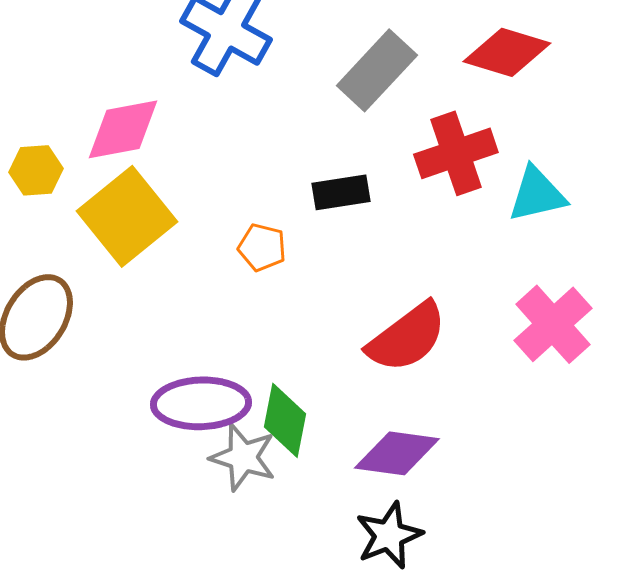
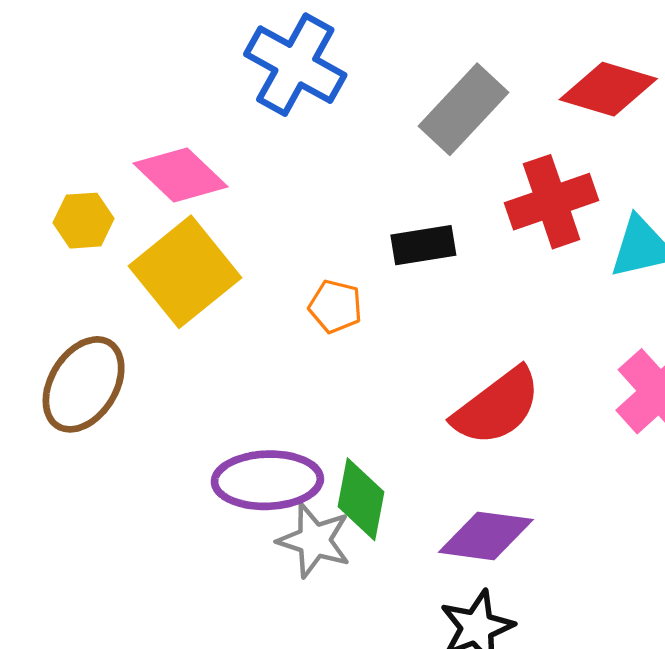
pink diamond: (123, 129) -> (181, 175), turned 54

